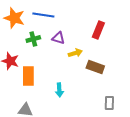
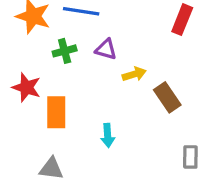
red rectangle: (98, 30) -> (182, 20), moved
brown rectangle: (95, 67) -> (167, 97), turned 36

